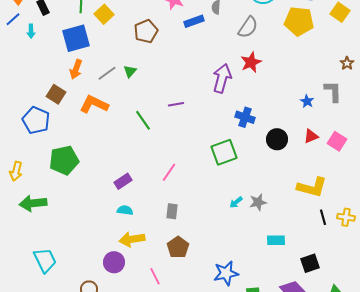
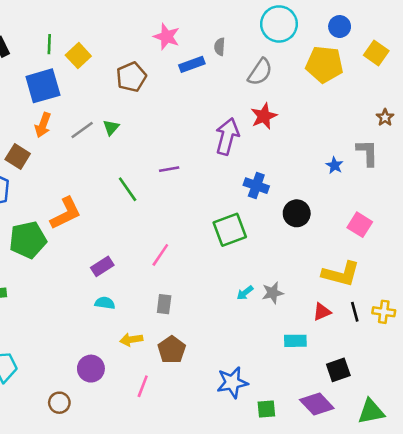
orange L-shape: (94, 104) -> (66, 213), moved, turned 128
red triangle: (311, 136) -> (322, 312), moved
pink square: (337, 141) -> (360, 225), moved
yellow arrow: (132, 239) -> (131, 340), moved, size x0.7
pink line: (155, 276) -> (143, 386), turned 48

